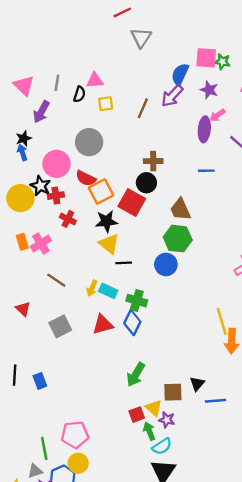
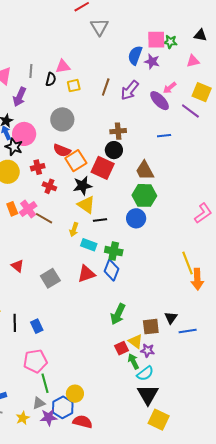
purple star: (209, 90) -> (152, 62), moved
purple arrow: (172, 96) -> (130, 90), moved
purple ellipse: (204, 129) -> (160, 101), turned -45
pink circle: (57, 164) -> (24, 134), moved
black star: (40, 186) -> (14, 147), moved
brown line: (56, 280) -> (44, 218), moved
yellow arrow: (92, 288) -> (74, 230), moved
pink pentagon: (75, 435) -> (35, 361), moved

